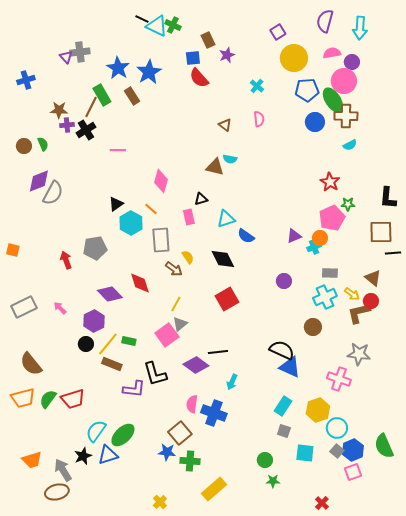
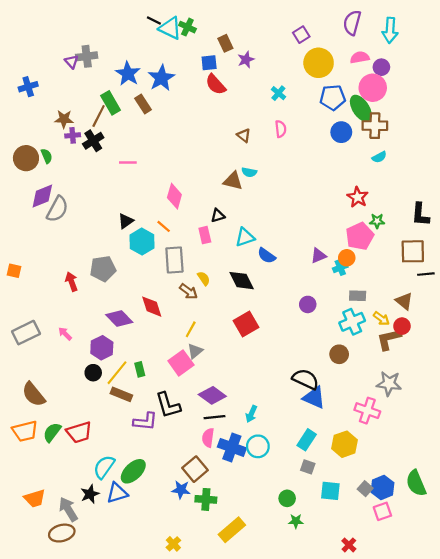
brown circle: (24, 146) -> (26, 158), size x1.5
green rectangle: (129, 341) -> (140, 369), turned 64
black line: (218, 352) -> (215, 417), moved
cyan circle: (337, 428) -> (258, 446), moved

